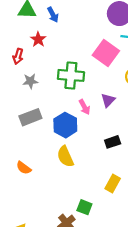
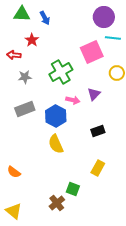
pink square: (106, 53) -> (92, 52), turned 30
red arrow: (18, 56) -> (14, 55), turned 80
green cross: (71, 75) -> (61, 72), turned -35
pink arrow: (84, 107) -> (73, 100), turned -48
orange semicircle: (24, 168) -> (14, 172), moved

